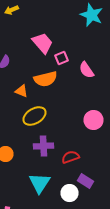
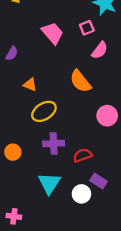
pink square: (62, 58) -> (87, 28), moved
pink semicircle: (86, 70) -> (100, 50), moved, turned -108
orange semicircle: (46, 79) -> (80, 81), moved, turned 65

